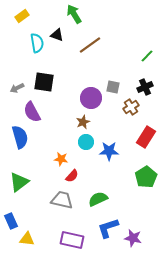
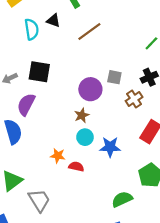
purple semicircle: (32, 112) -> (26, 104), turned 55
red semicircle: (72, 176) -> (76, 167), moved, turned -120
green semicircle: (98, 199) -> (122, 199), moved
gray trapezoid: (62, 200) -> (39, 200), moved, turned 45

